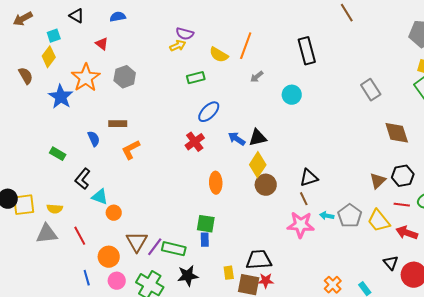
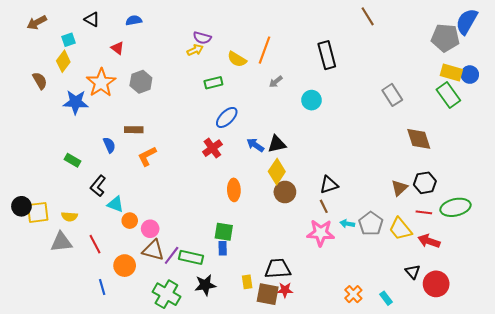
blue star: (61, 97) -> (76, 102), turned -30
brown triangle: (137, 242) -> (153, 250), turned -45
pink circle: (117, 281) -> (150, 229), moved

